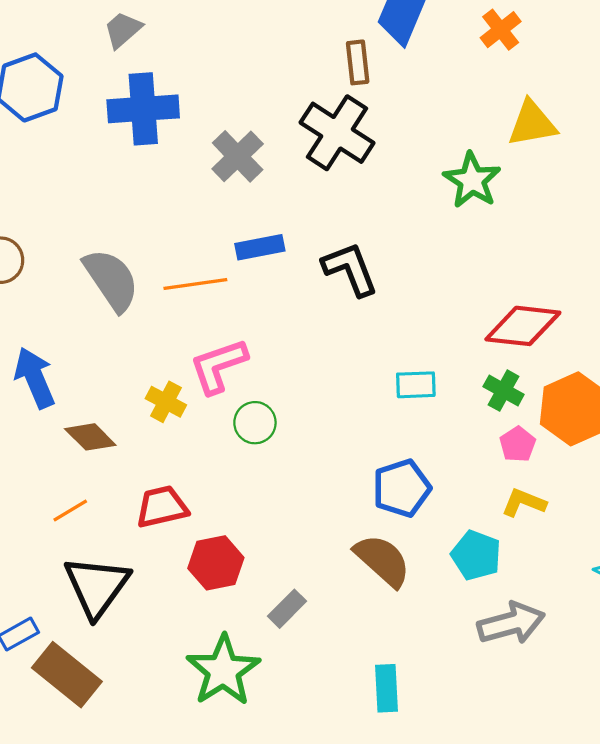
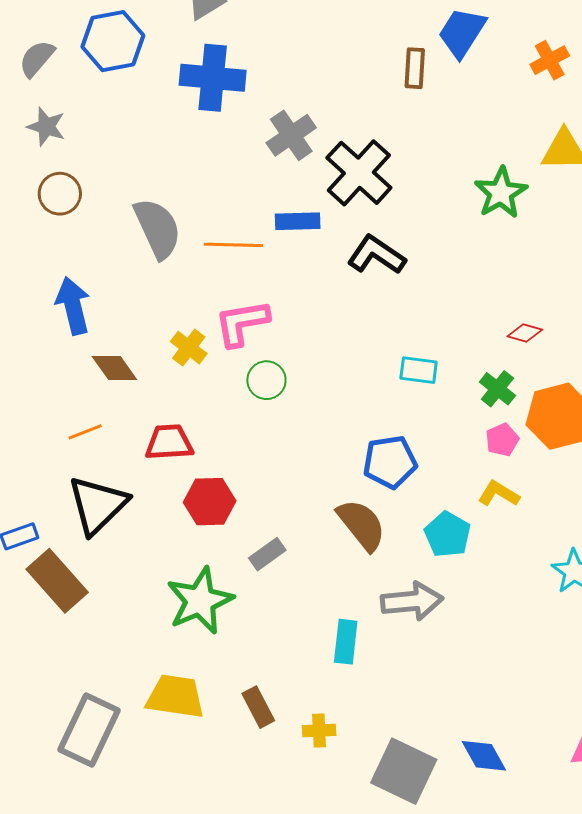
black cross: (337, 133) -> (359, 173), moved
black L-shape: (350, 269) -> (376, 255), turned -44
red diamond: (523, 326) -> (525, 333), size x0.5
gray arrow: (511, 623) -> (412, 601), moved

